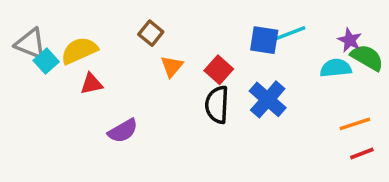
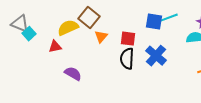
brown square: (151, 33) -> (89, 18), size x1.5
yellow semicircle: (79, 51) -> (68, 28), moved
red square: (219, 70) -> (128, 39), turned -35
purple semicircle: (123, 131) -> (73, 74), turned -120

